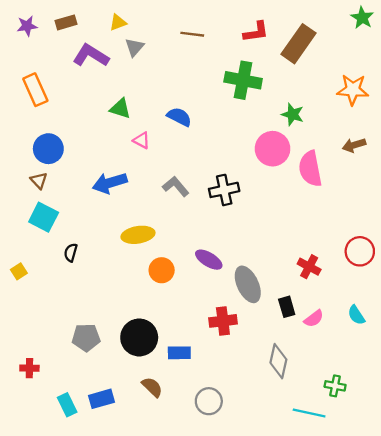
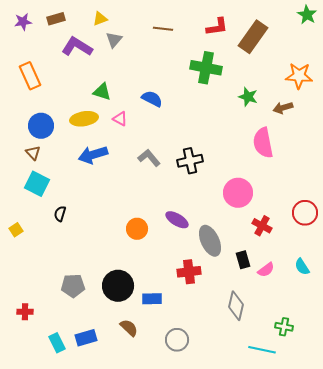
brown arrow: (354, 145) -> (283, 108), moved
pink circle: (273, 149) -> (238, 193), moved
yellow ellipse: (138, 235) -> (84, 119), moved

